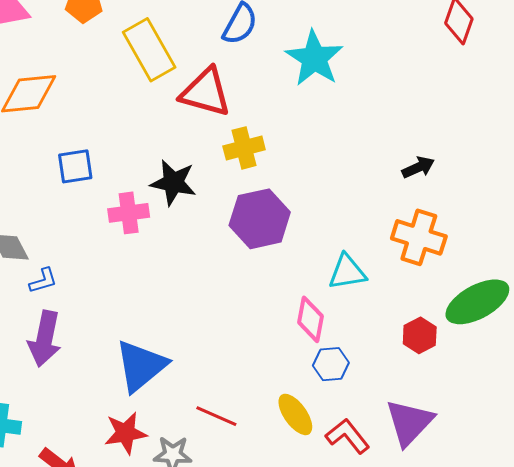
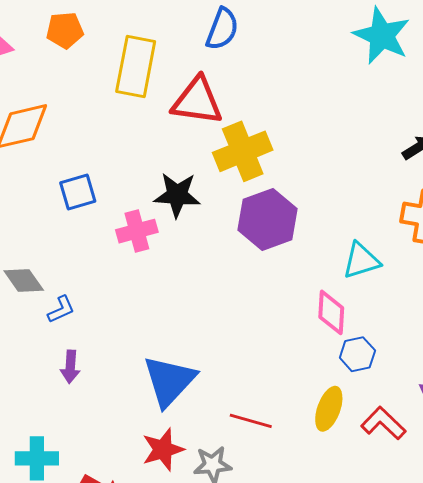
yellow rectangle: (149, 50) -> (136, 67), turned 48
cyan star: (314, 58) -> (382, 36), moved
yellow cross: (244, 148) -> (243, 151), size x1.4
purple arrow: (45, 339) -> (70, 367), size x0.6
yellow ellipse: (295, 414) -> (329, 409), turned 63

